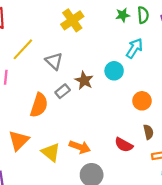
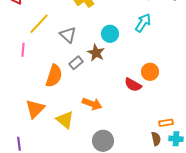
cyan circle: (114, 71) -> (110, 34), moved
brown semicircle: (148, 132) -> (156, 139), moved
red semicircle: (124, 145) -> (133, 85), moved
orange arrow: (80, 147) -> (92, 104), moved

